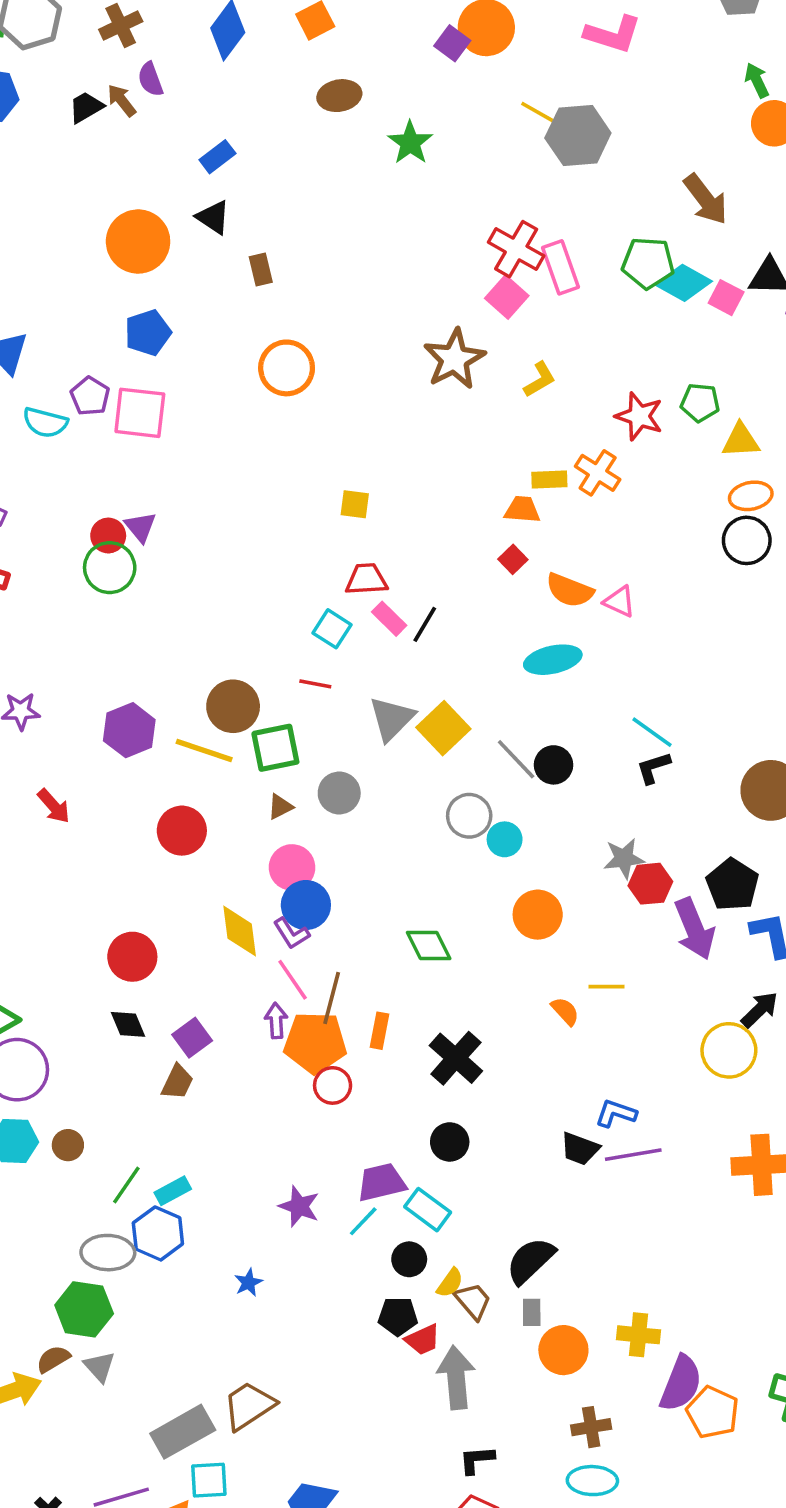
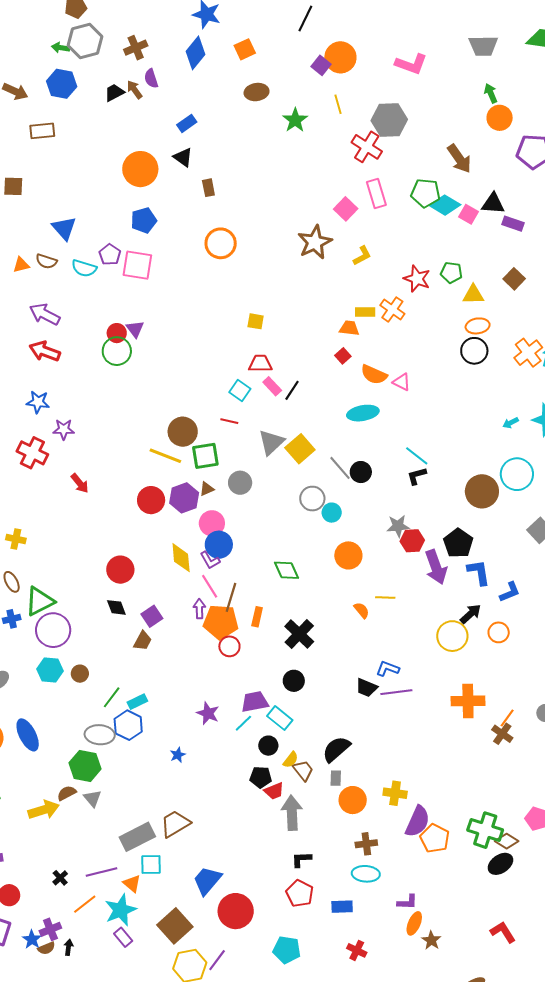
yellow line: (537, 112) -> (338, 104), moved, turned 42
red cross: (516, 249) -> (367, 147), moved
purple hexagon: (129, 730) -> (184, 498), moved

